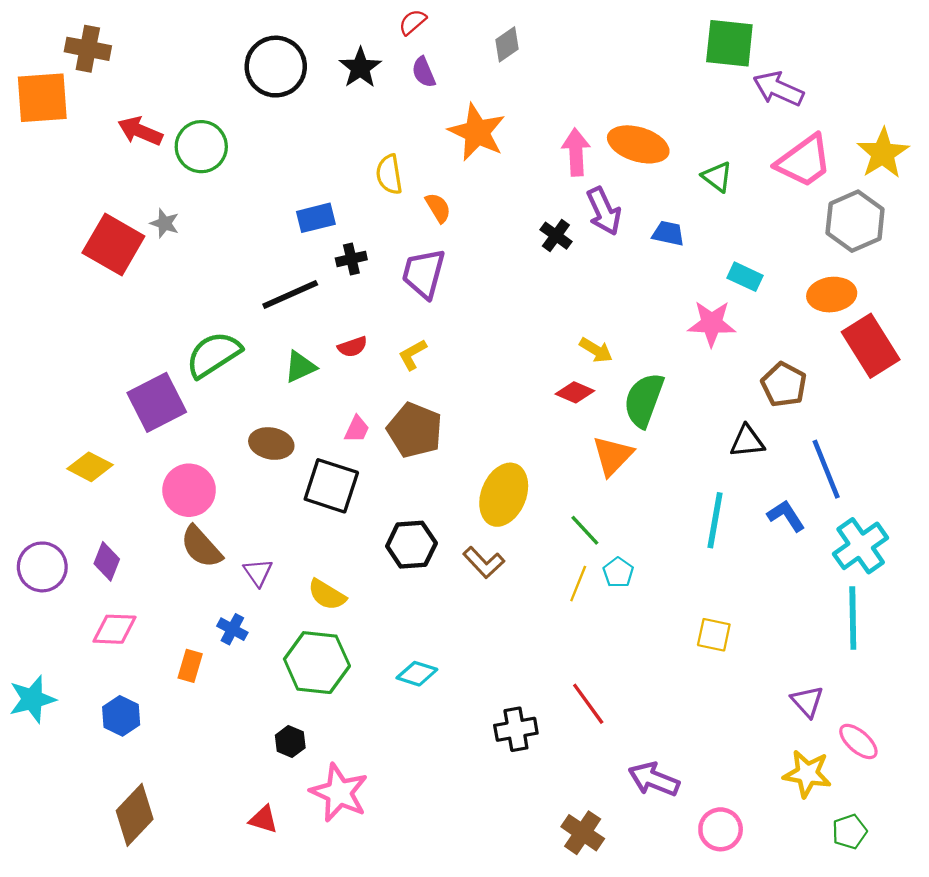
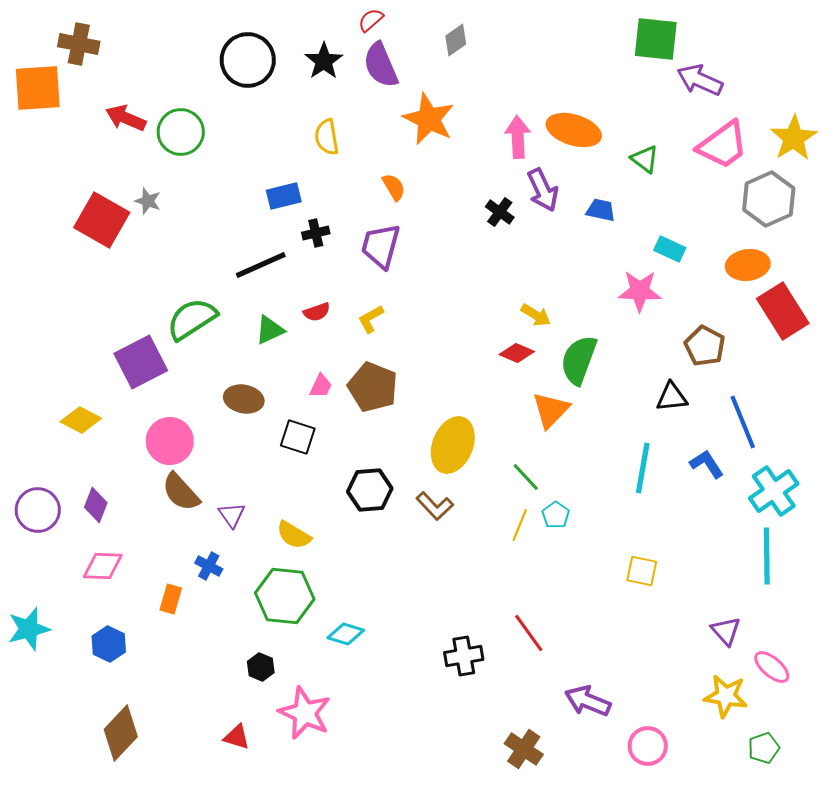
purple semicircle: (424, 72) -> (381, 65), size x1.6
yellow semicircle: (389, 174) -> (327, 137), moved
black square: (331, 486) -> (298, 437), size x0.7
cyan diamond: (417, 674) -> (346, 634), moved

